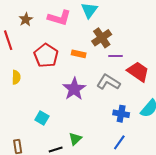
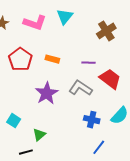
brown cross: (102, 38) -> (106, 31), moved
green triangle: (75, 139) -> (39, 135), moved
blue line: (119, 142) -> (99, 147), moved

